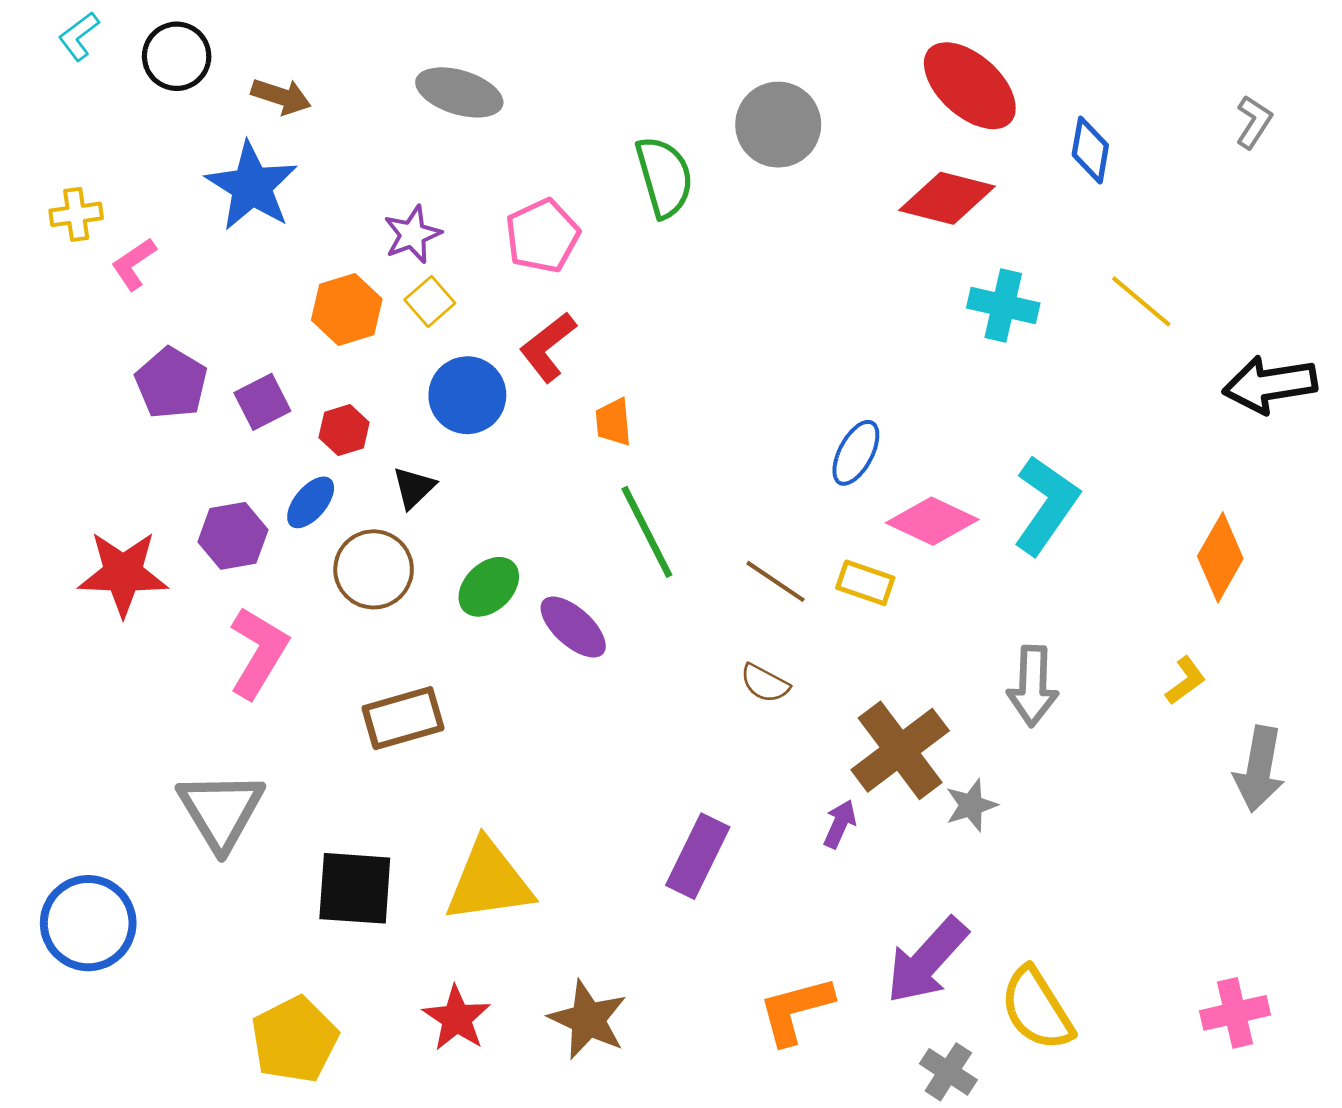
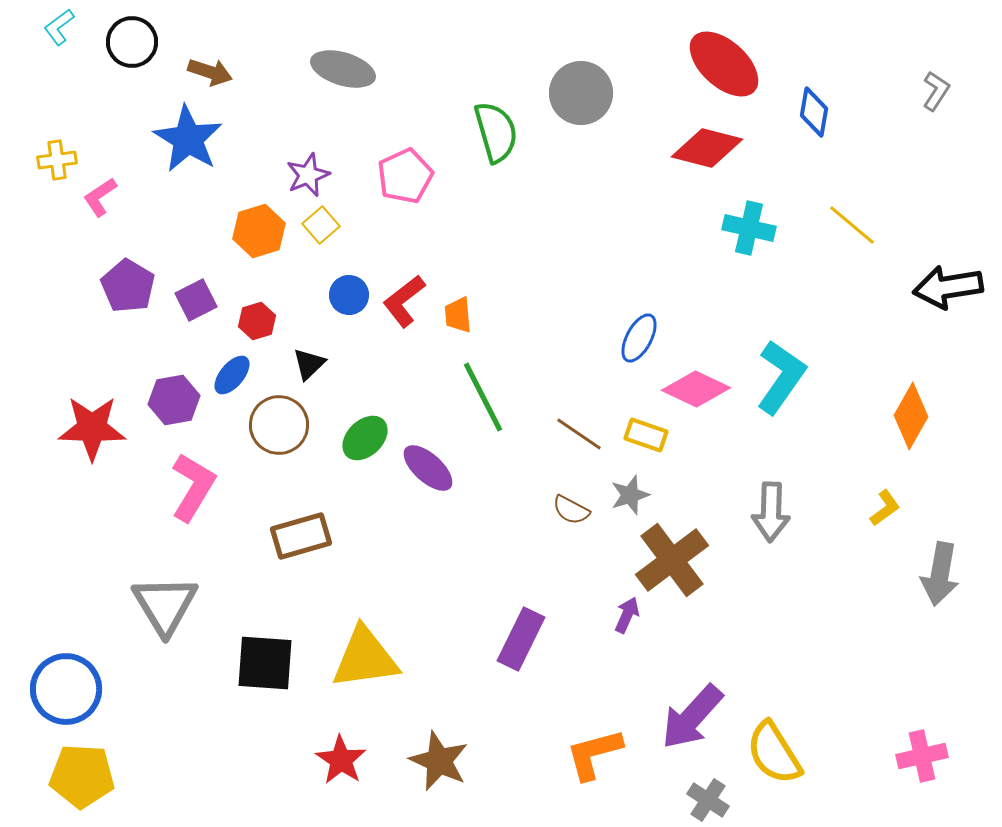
red L-shape: (548, 347) -> (404, 301), moved
blue circle: (467, 395) -> (349, 295), size x0.7
gray star: (971, 805) -> (630, 495), moved
yellow pentagon: (295, 1040) -> (82, 776), moved, turned 30

